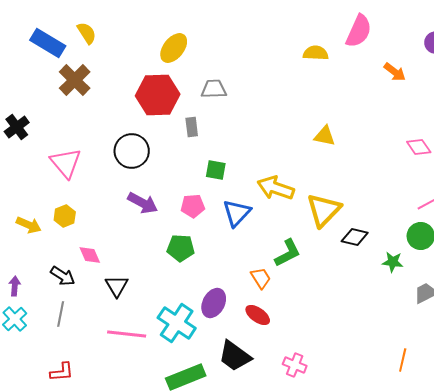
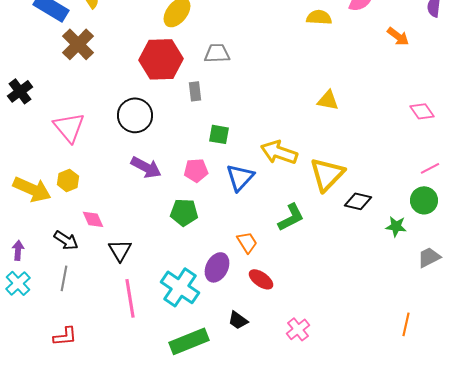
yellow arrow: (29, 225) -> (32, 189), size x1.5
orange trapezoid: (261, 278) -> (247, 242), moved
pink line: (127, 334) -> (130, 298), turned 75
black trapezoid: (235, 356) -> (238, 320), size x0.6
pink cross: (295, 365) -> (298, 329), turned 30

